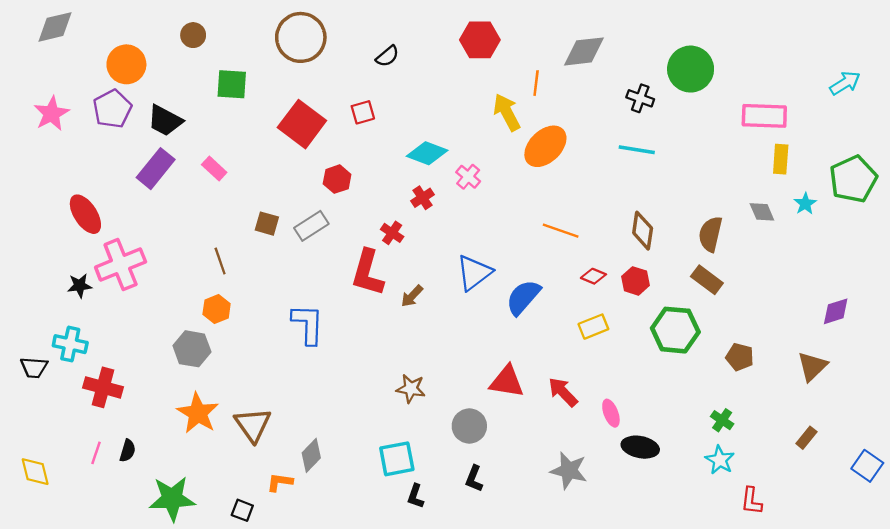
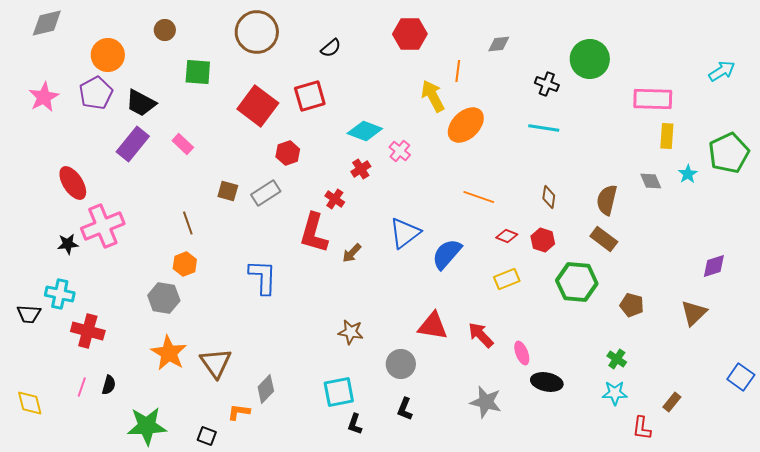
gray diamond: (584, 51) -> (499, 44), size x0.6
red square: (363, 112) -> (310, 96), size x1.5
brown diamond: (643, 231) -> (549, 197), size x0.7
brown rectangle: (806, 438) -> (672, 402), moved
cyan star: (720, 460) -> (615, 393), turned -30
blue square: (867, 466) -> (741, 377), moved

